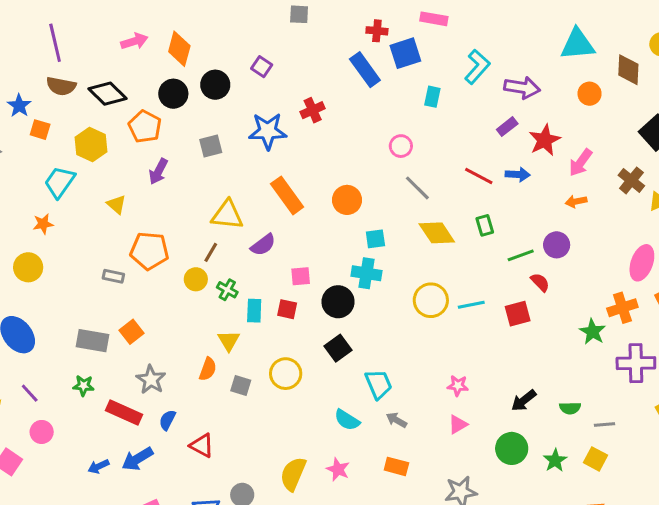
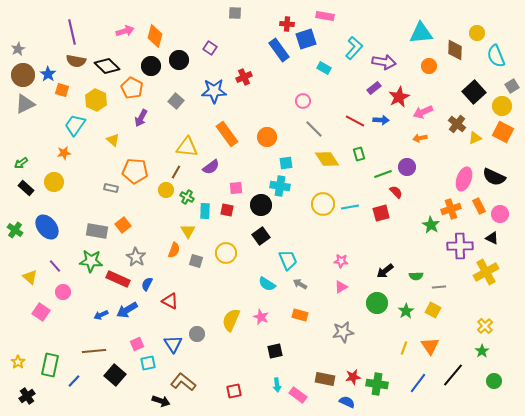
cyan rectangle: (432, 97) -> (324, 68), turned -72
gray square: (211, 146) -> (176, 101), turned -35
pink arrow: (581, 163) -> (423, 112), turned 30
green star: (84, 386) -> (91, 261), size x1.6

